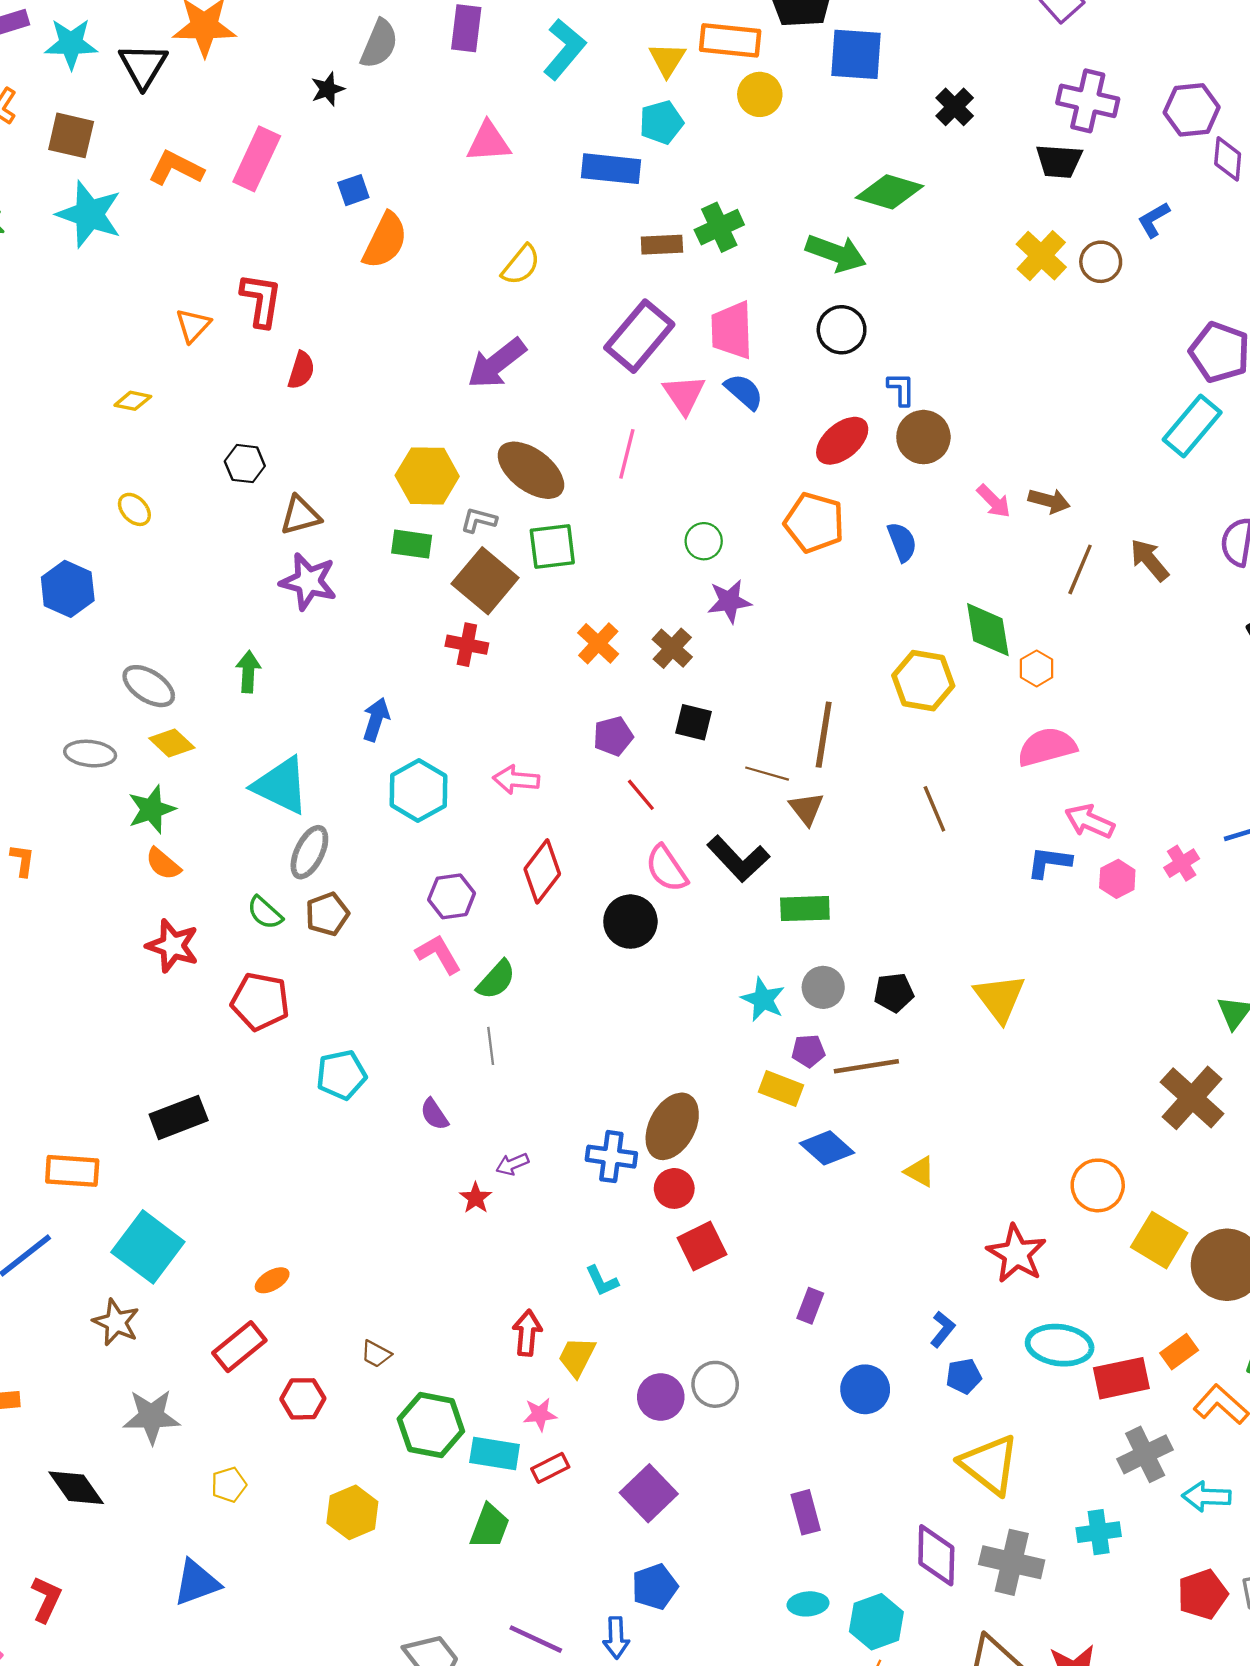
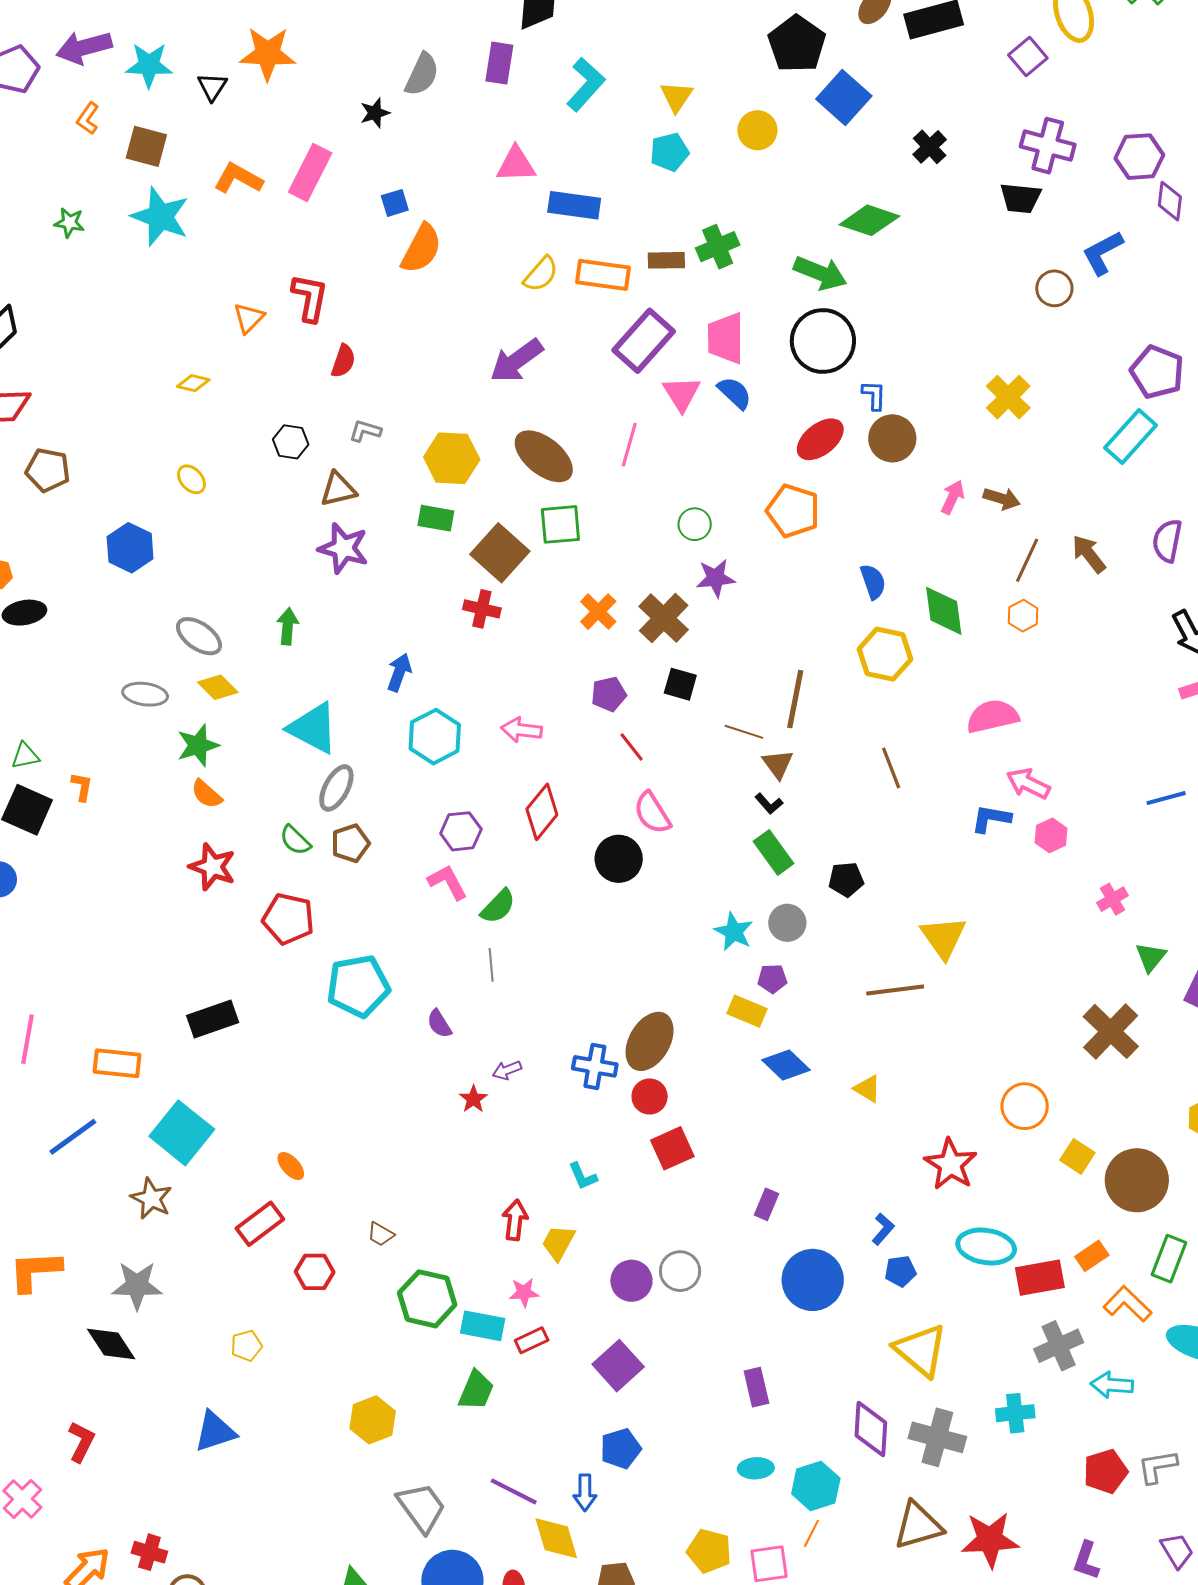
orange rectangle: (730, 40) -> (603, 275), moved
blue square: (856, 54) -> (844, 98), turned 36
black triangle: (143, 66) -> (212, 87), size x0.7
blue rectangle: (611, 169) -> (574, 205), moved
blue L-shape: (1154, 220) -> (1103, 253), size x1.4
yellow cross: (1041, 256) -> (1008, 397), moved
black circle: (842, 330) -> (823, 341), size x1.5
pink arrow: (994, 501) -> (953, 497), turned -112
gray L-shape: (479, 520) -> (365, 431), moved
blue semicircle: (902, 542) -> (873, 582), moved
brown cross: (672, 648) -> (664, 618), size x1.4
orange hexagon: (1037, 668) -> (1023, 616), moved
black L-shape: (738, 859) -> (769, 804), moved, size x0.5
pink cross: (1182, 863) -> (1113, 899), moved
green rectangle: (805, 909) -> (774, 852), turned 54
black pentagon: (894, 993) -> (846, 880), moved
brown line: (866, 1066) -> (895, 990), moved
cyan pentagon: (341, 1075) -> (358, 986), size x1.4
yellow square: (1159, 1240) -> (1077, 1156), size x0.7
orange ellipse: (272, 1280) -> (291, 1166), turned 76
blue circle: (865, 1389) -> (813, 1280), size x1.4
gray star: (151, 1417) -> (137, 1285), moved
yellow hexagon: (352, 1512) -> (373, 1420), moved

